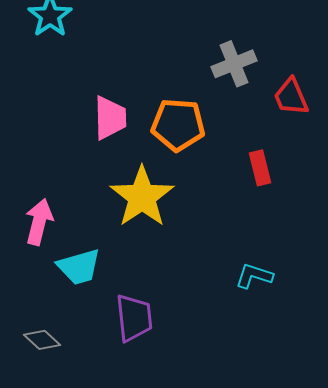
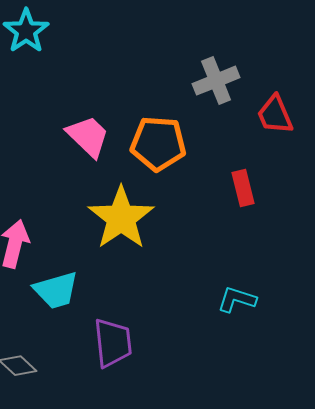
pink trapezoid: (110, 118) -> (88, 136), turned -45

